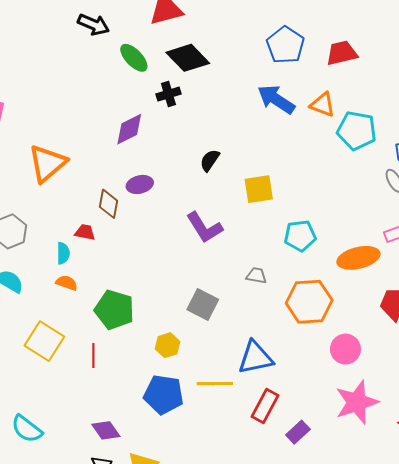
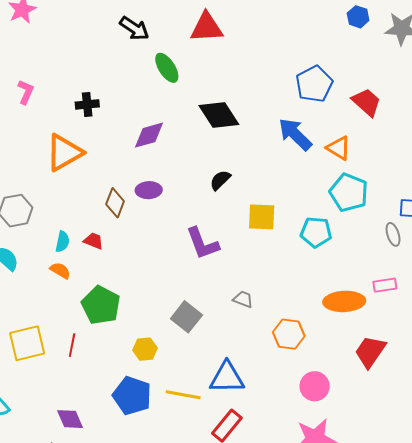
red trapezoid: (342, 53) -> (367, 102), turned 44
black diamond: (188, 58) -> (219, 115), moved
black cross: (168, 94) -> (87, 104), moved
cyan pentagon: (357, 131) -> (349, 193), moved
red trapezoid: (85, 232) -> (93, 241), moved
cyan pentagon: (300, 236) -> (316, 232), moved
orange hexagon: (309, 302) -> (289, 334), size x0.7
yellow square: (44, 341) -> (27, 343), moved, turned 33

